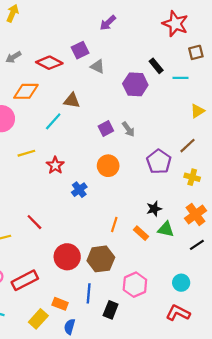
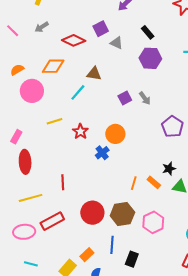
gray arrow: (13, 57) -> (42, 27), moved
black rectangle: (156, 66) -> (148, 32), moved
orange circle: (108, 166) -> (115, 134), moved
red line: (34, 222) -> (63, 182), turned 42
orange rectangle: (141, 233) -> (154, 182), moved
red rectangle: (25, 280) -> (52, 221), moved
pink hexagon: (135, 285) -> (153, 222), moved
orange rectangle: (60, 304) -> (87, 255), turned -64

